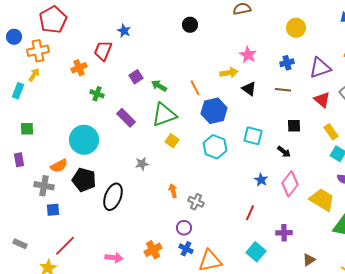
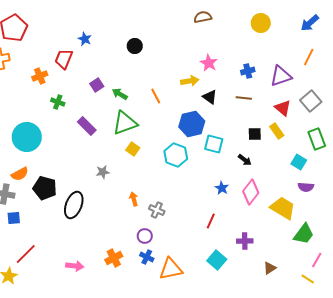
black circle: (190, 25) -> (135, 46), moved
yellow circle: (296, 28) -> (261, 23), moved
blue hexagon: (214, 111) -> (192, 124), moved
yellow rectangle: (331, 132) -> (277, 131), moved
cyan circle: (84, 140) -> (27, 137), moved

